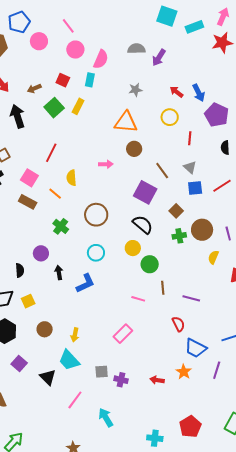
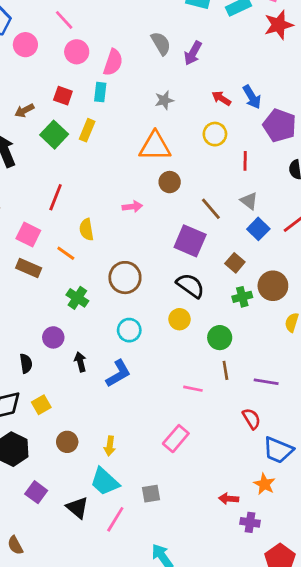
gray semicircle: (136, 49) -> (161, 43), turned 66
blue square: (195, 188) -> (258, 229), turned -35
green circle: (150, 264) -> (220, 338), moved
purple cross: (121, 380) -> (250, 522), moved
pink line: (75, 400) -> (115, 519), moved

